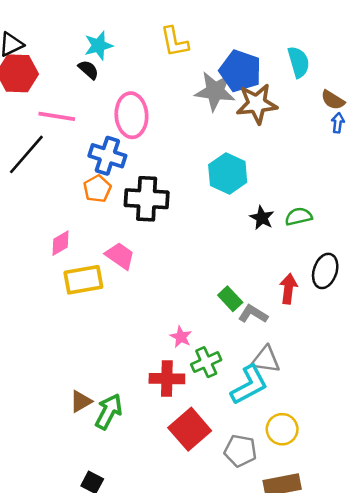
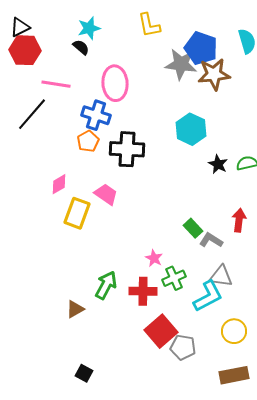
yellow rectangle: (83, 280) -> (77, 213), turned -60
green arrow: (109, 411) -> (106, 285), moved
gray pentagon: (240, 451) -> (183, 347), moved

